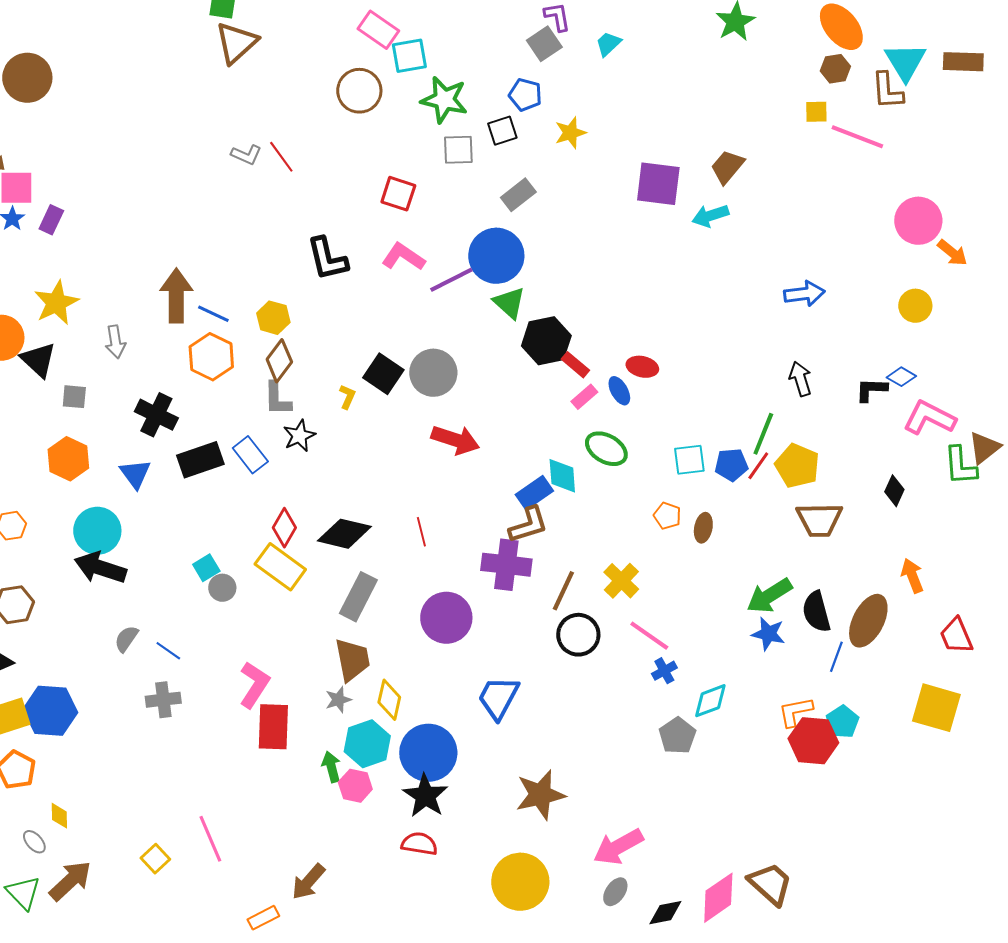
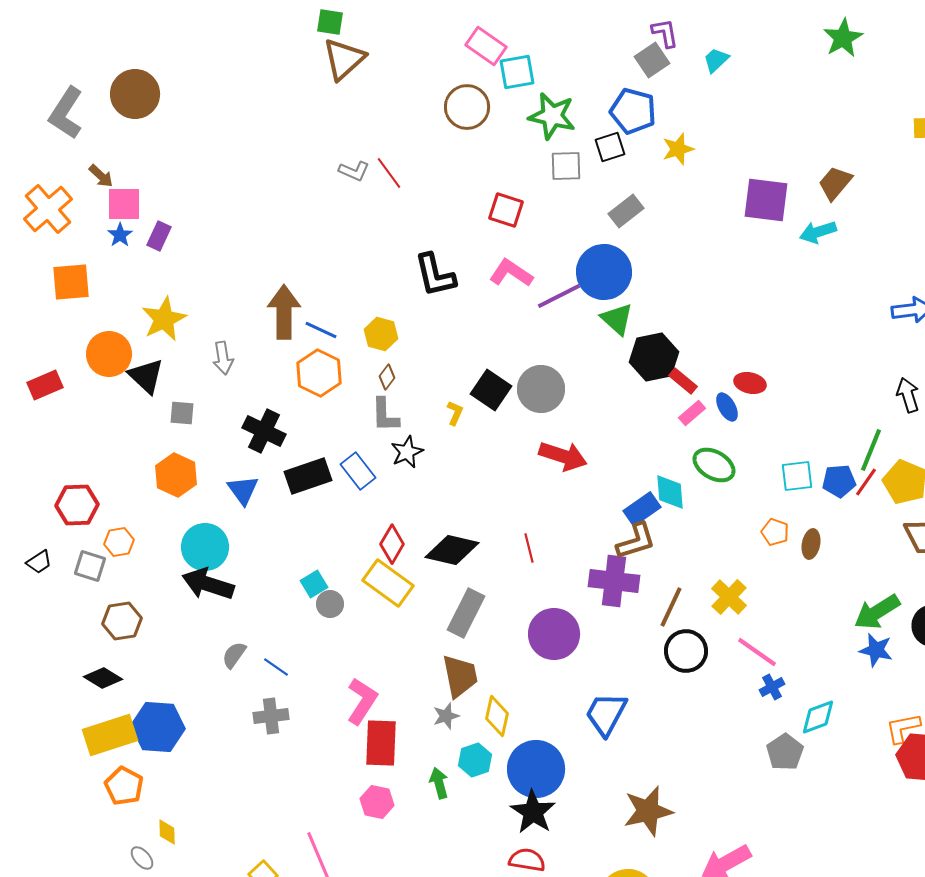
blue pentagon: (525, 95) -> (633, 111), size x1.4
brown diamond: (279, 361) -> (387, 377), size x0.6
cyan hexagon: (367, 744) -> (475, 760), size x0.7
pink hexagon: (355, 786) -> (377, 802), moved

